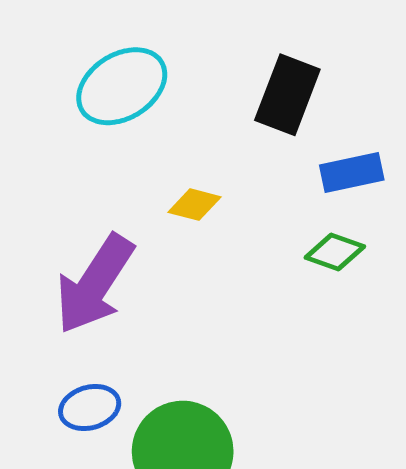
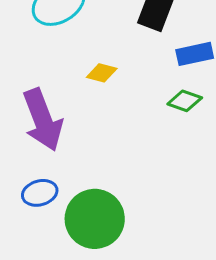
purple arrow: (95, 284) -> (43, 120), turned -54

